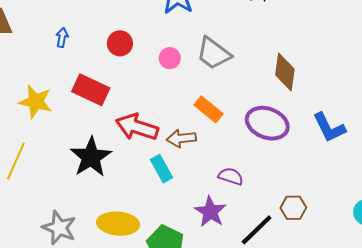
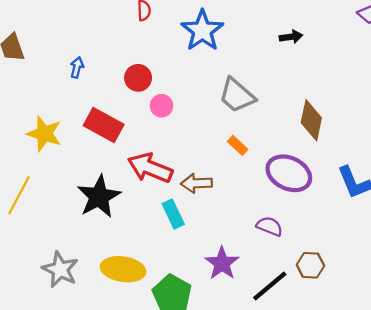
pink circle: (170, 58) -> (162, 106), moved
orange rectangle: (208, 109) -> (238, 145), moved, size x0.7
purple semicircle: (231, 176) -> (270, 226), moved

